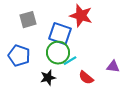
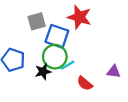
gray square: (28, 20) -> (37, 21), moved
black star: (48, 78) -> (43, 72), moved

